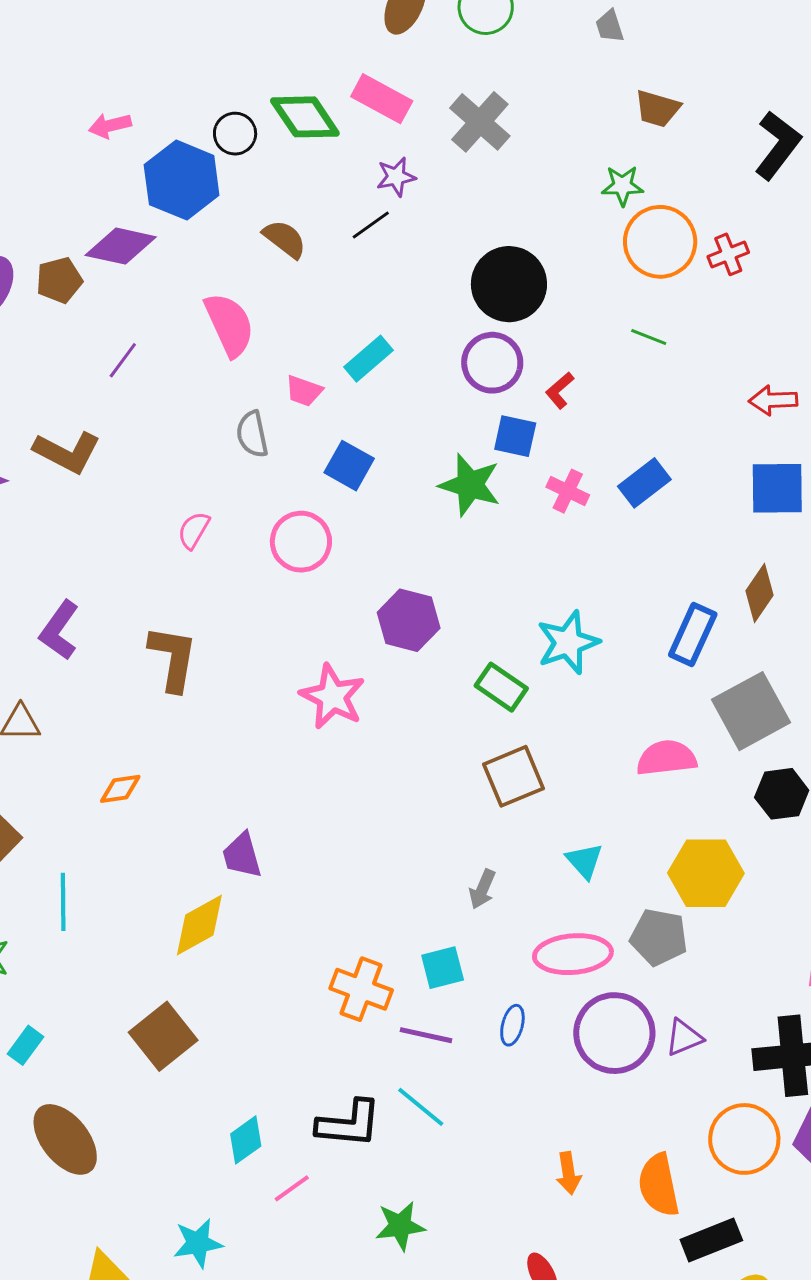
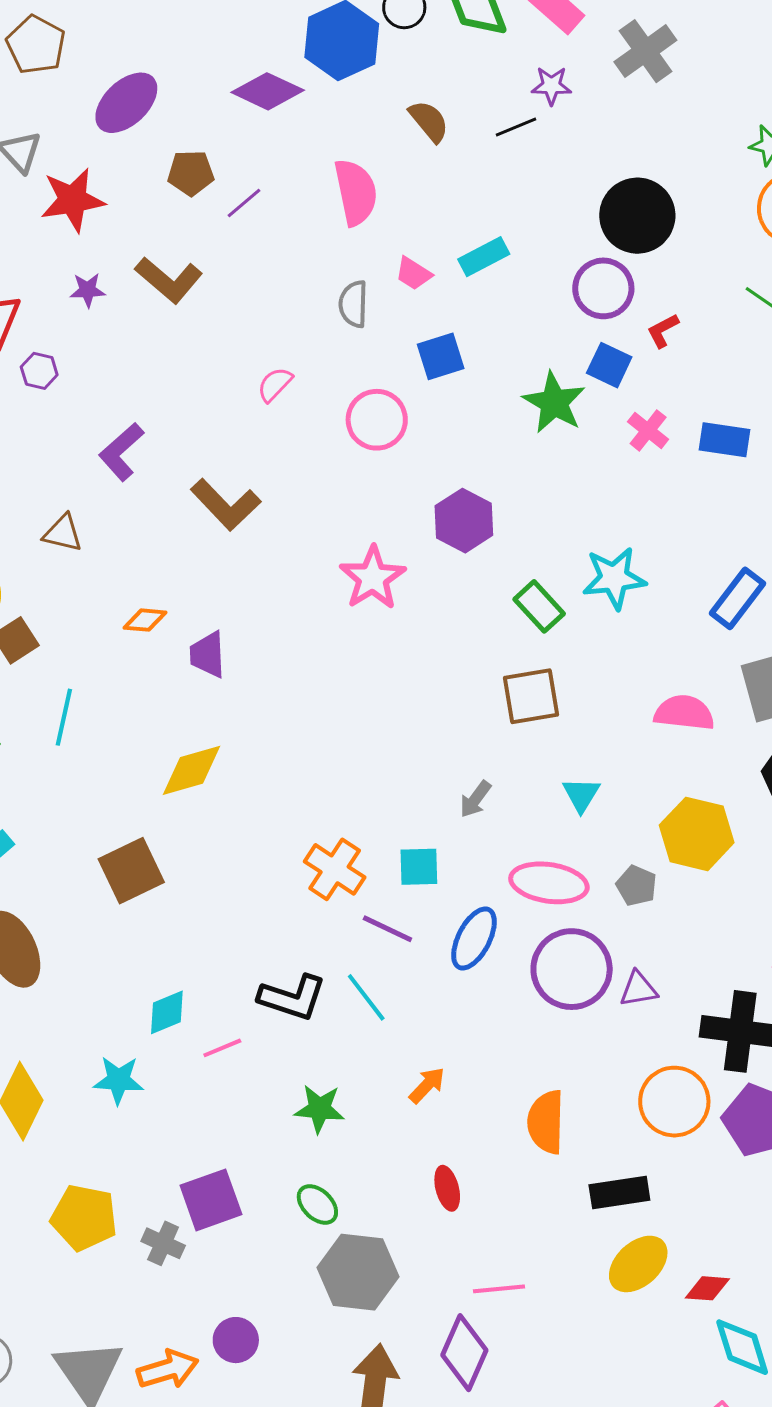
brown pentagon: (59, 280) -> (191, 173), moved
blue square: (349, 466) -> (441, 356), turned 30
blue rectangle: (644, 483) -> (725, 440), turned 33
brown L-shape: (173, 658) -> (226, 505), turned 114
purple trapezoid: (242, 855) -> (208, 655), moved
gray pentagon: (659, 937) -> (636, 886), size x0.7
blue ellipse: (512, 1025) -> (474, 939), size x1.6
cyan diamond: (246, 1140) -> (167, 1012), moved
orange arrow: (568, 1173) -> (427, 1085), moved, turned -141
orange semicircle: (659, 1185) -> (546, 1122), moved

